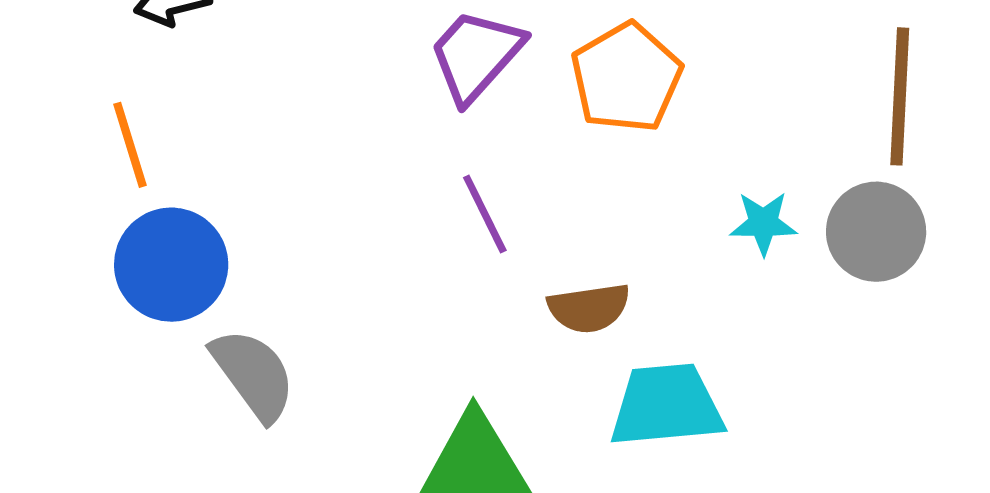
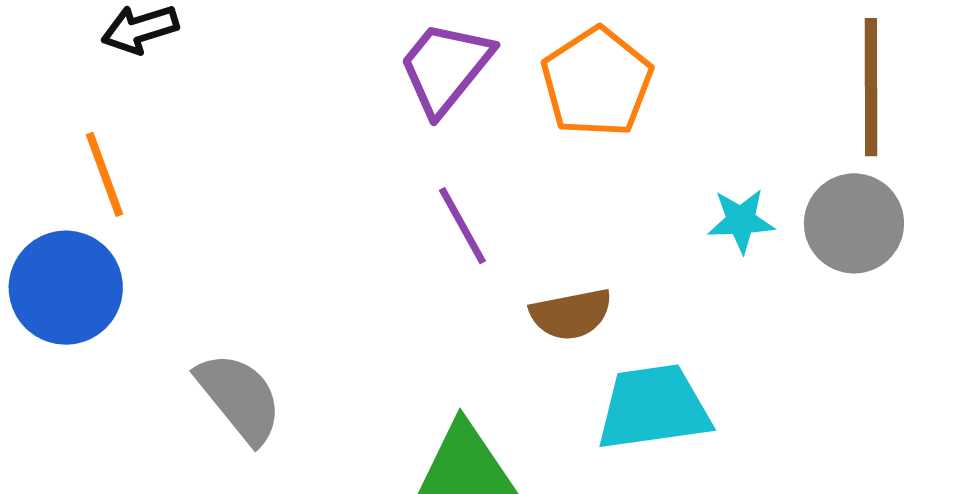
blue circle: (171, 265) -> (66, 288), moved

